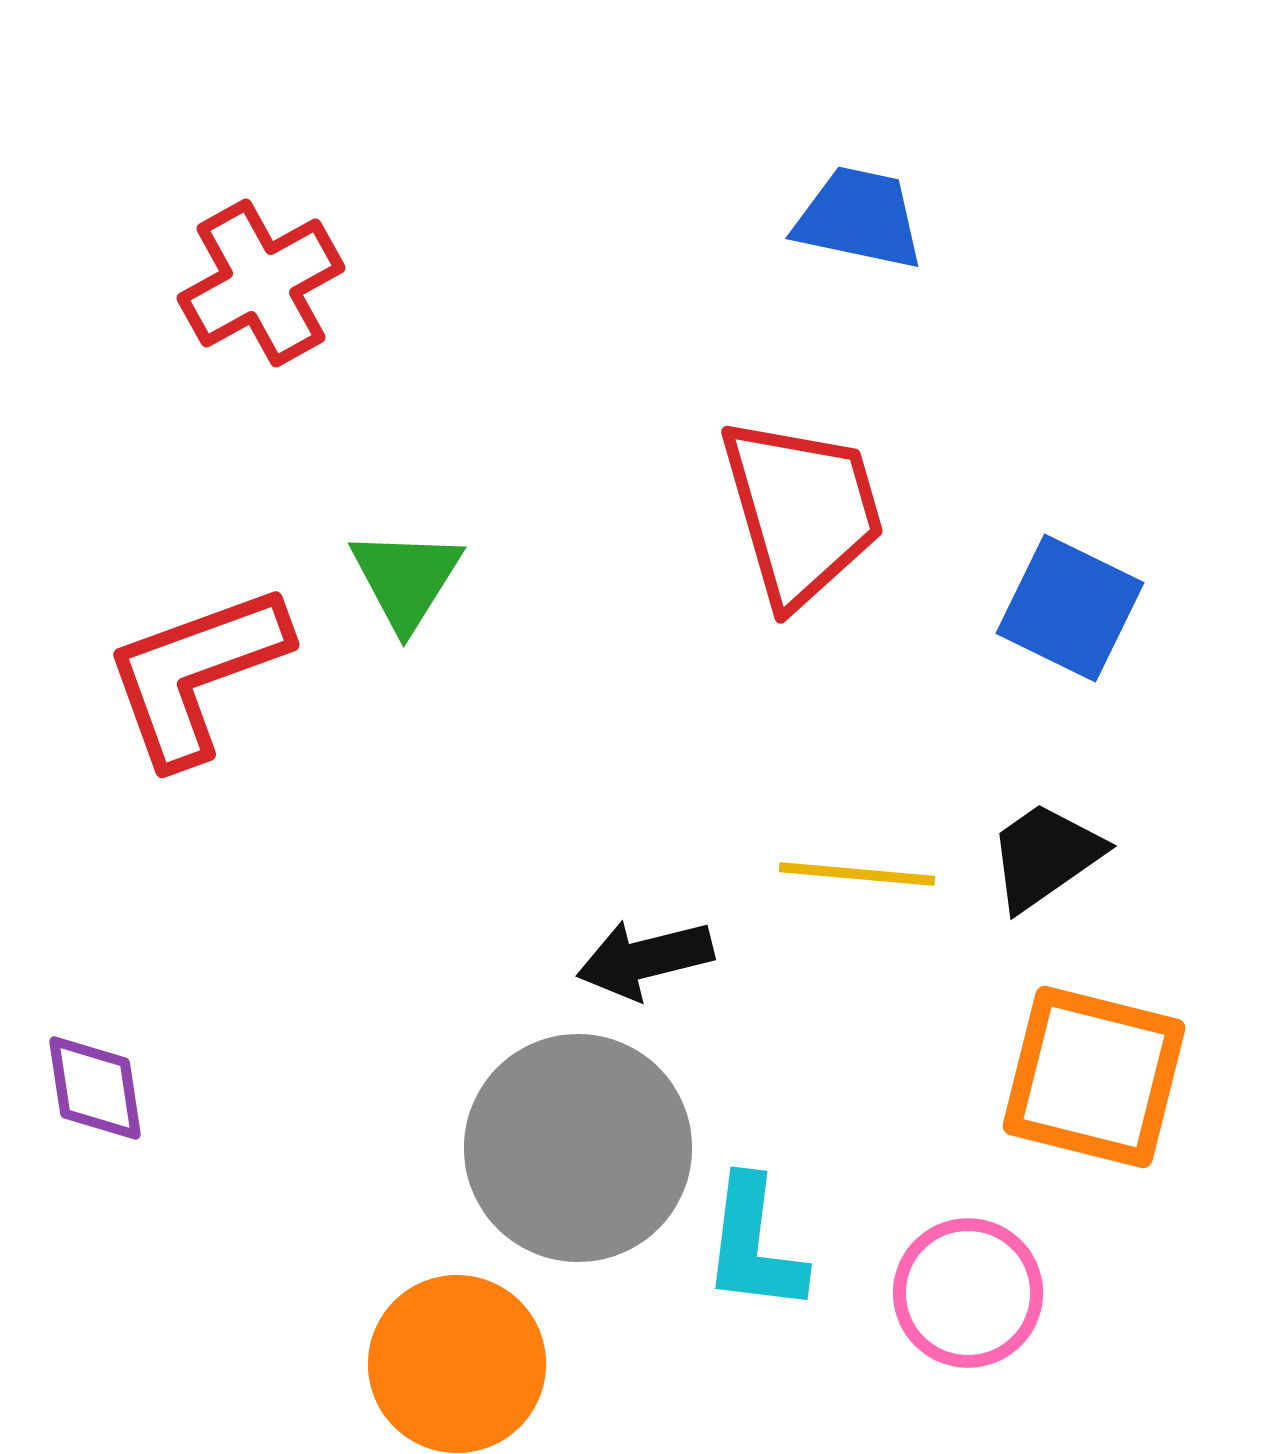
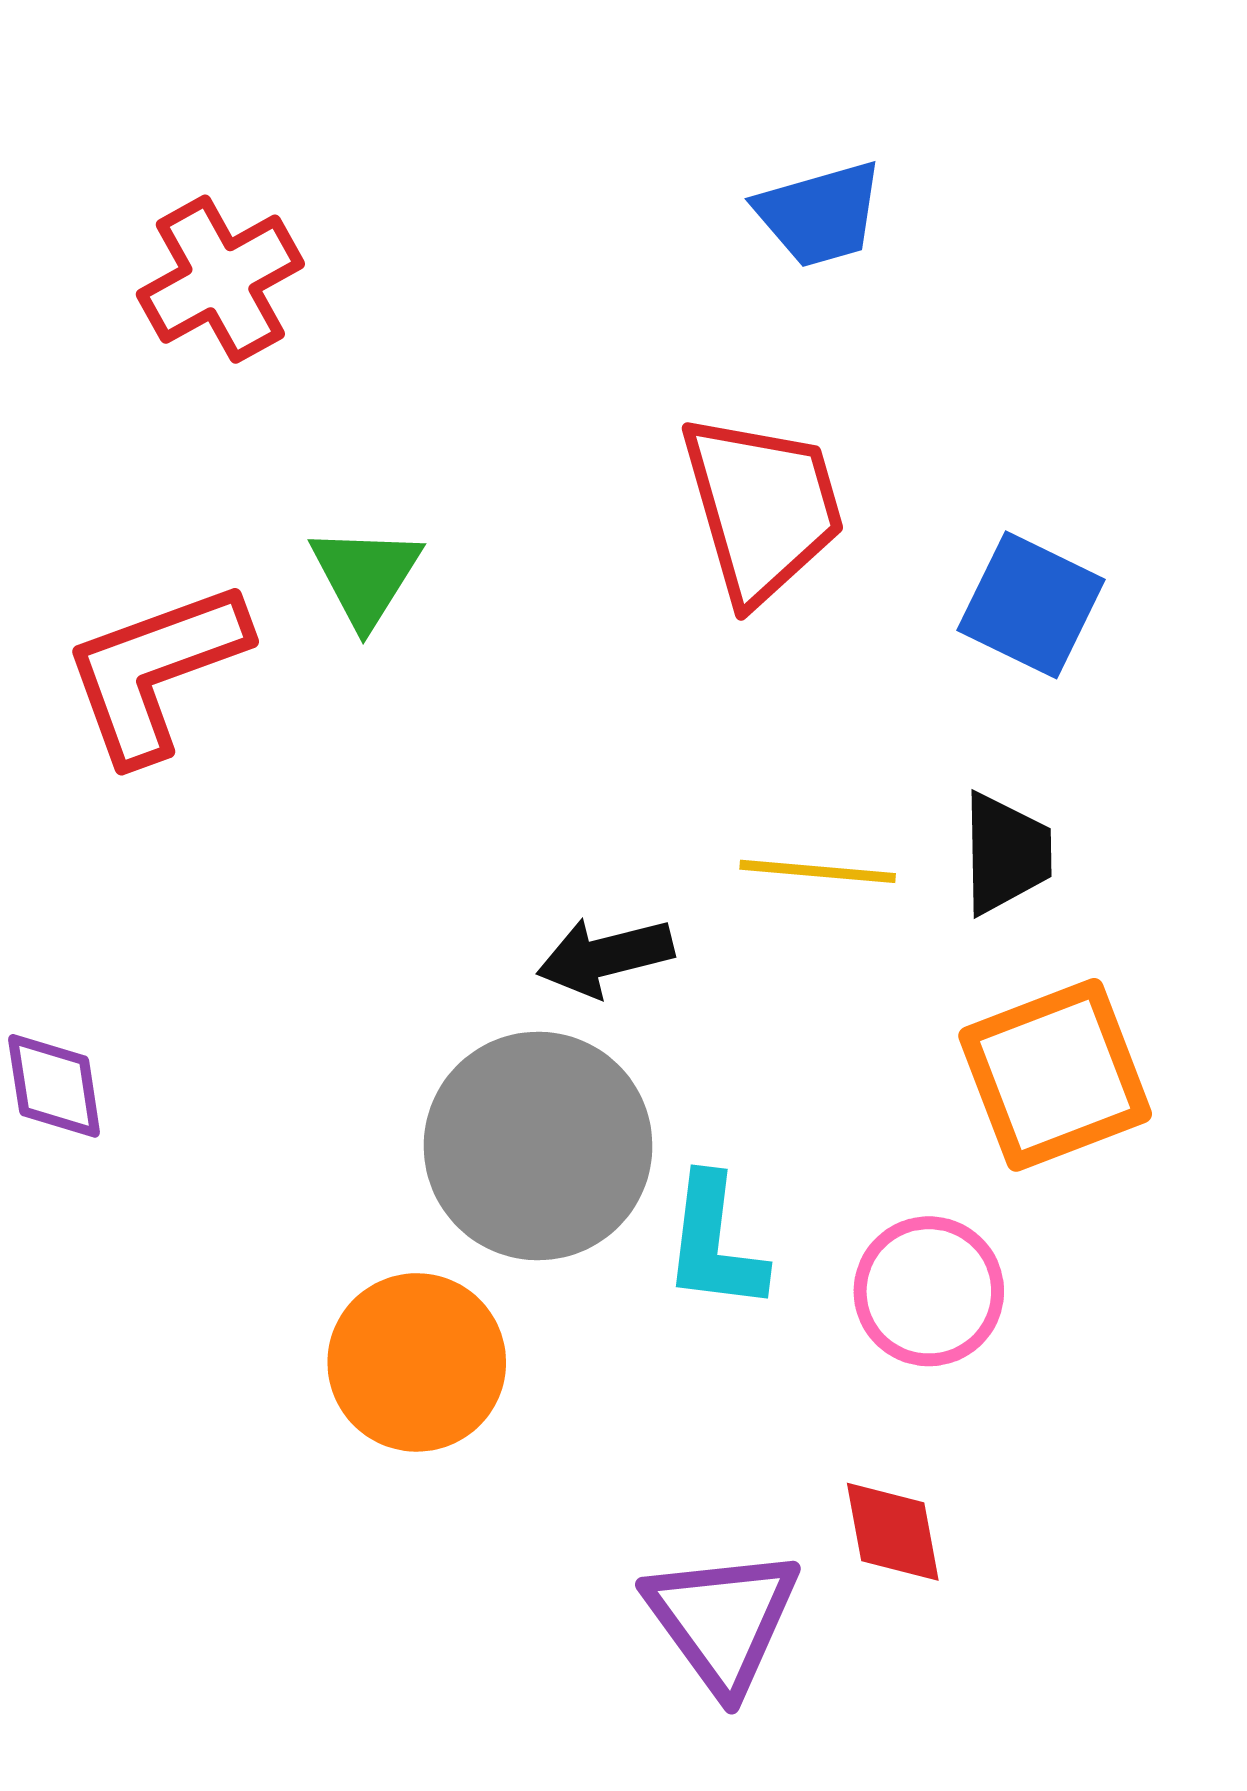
blue trapezoid: (859, 218) -> (820, 214), turned 152
black trapezoid: (1045, 856) -> (1006, 853), turned 124
orange square: (1094, 1077) -> (1055, 1075), turned -35

